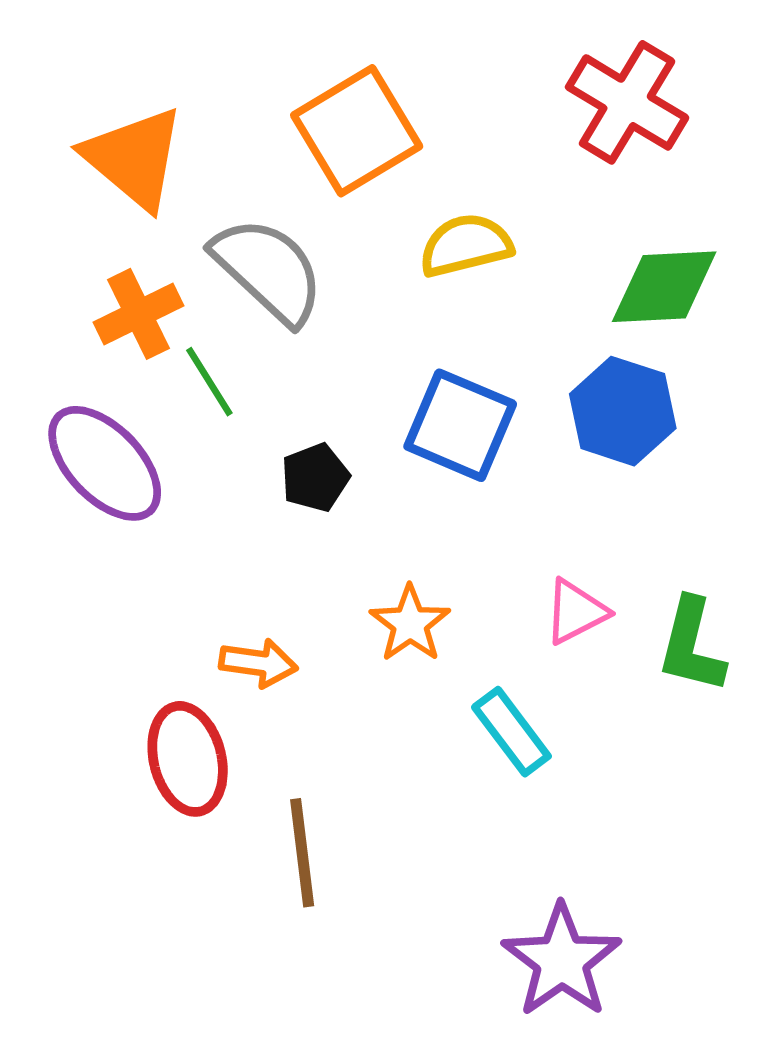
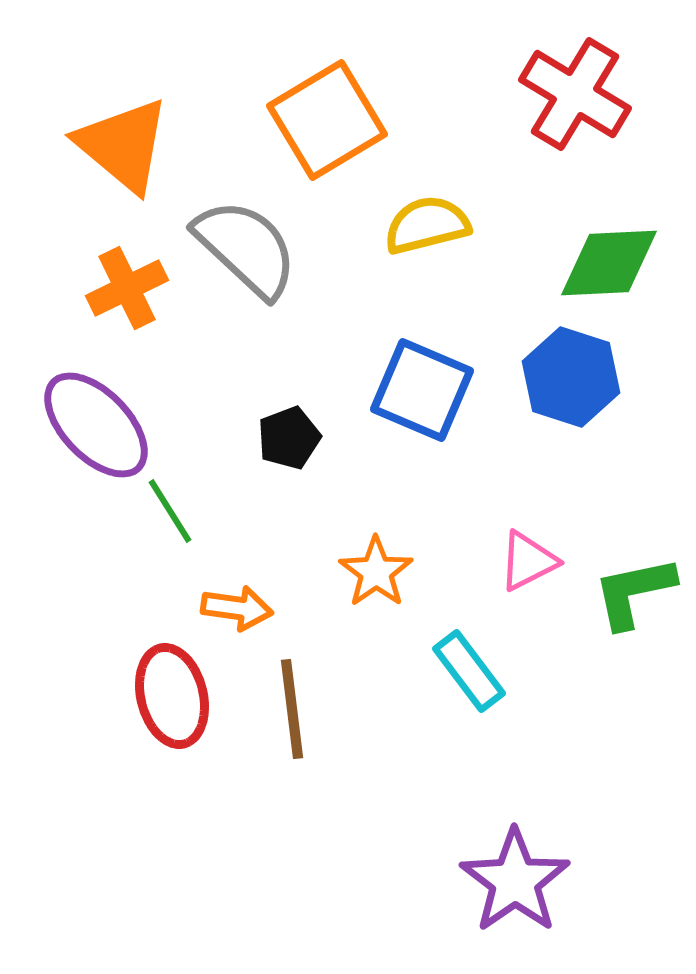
green line: (209, 382) -> (170, 511), moved
green L-shape: (691, 646) -> (634, 592), turned 64
brown line: (302, 853) -> (292, 709), moved

